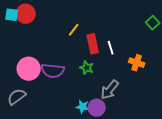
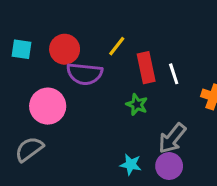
red circle: (26, 14) -> (65, 49), moved
cyan square: (12, 15) -> (22, 49), moved
purple semicircle: (53, 71) -> (85, 74), moved
purple circle: (97, 108) -> (169, 166), moved

